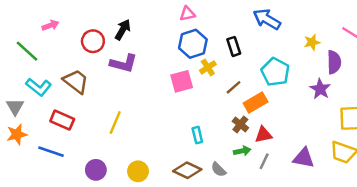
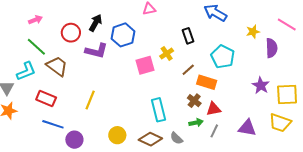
blue hexagon: (193, 44) -> (123, 35), moved
green line: (27, 51) -> (36, 47), moved
cyan L-shape: (39, 87) -> (26, 71), turned -60
purple star: (320, 89) -> (261, 85), moved
orange rectangle: (256, 102) -> (207, 82), turned 48
cyan rectangle: (197, 135) -> (158, 110), size x1.6
blue line: (51, 152) -> (53, 124), moved
yellow circle: (138, 171) -> (117, 135), moved

